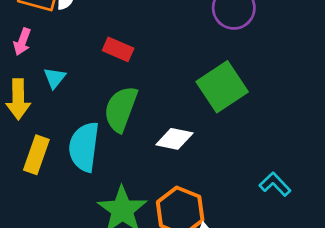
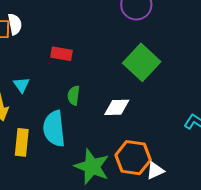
green semicircle: (121, 109) -> (74, 95), size x0.6

